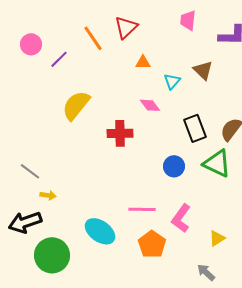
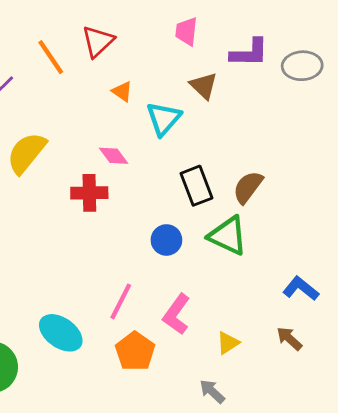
orange triangle: (143, 62) -> (122, 91), turned 35
brown triangle: (203, 70) -> (204, 86), moved
cyan triangle: (172, 81) -> (164, 119), size x1.5
pink diamond: (150, 105) -> (114, 156), moved
pink line: (142, 209) -> (121, 301), turned -64

